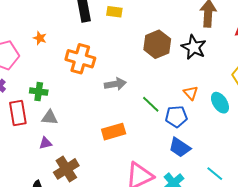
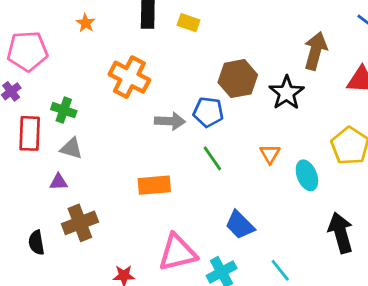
orange star: (40, 38) -> (86, 23), moved
blue pentagon: (176, 117) -> (208, 112), moved

